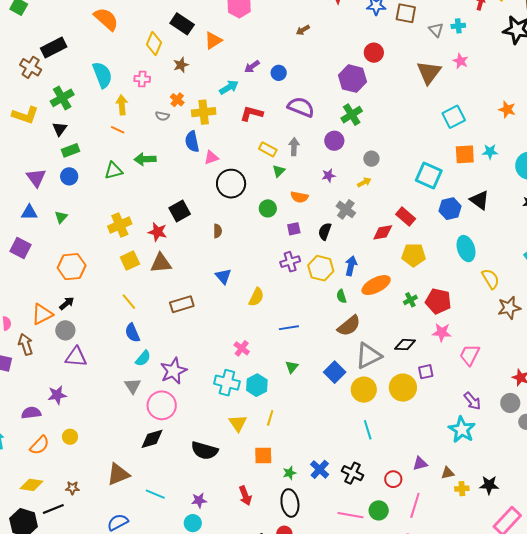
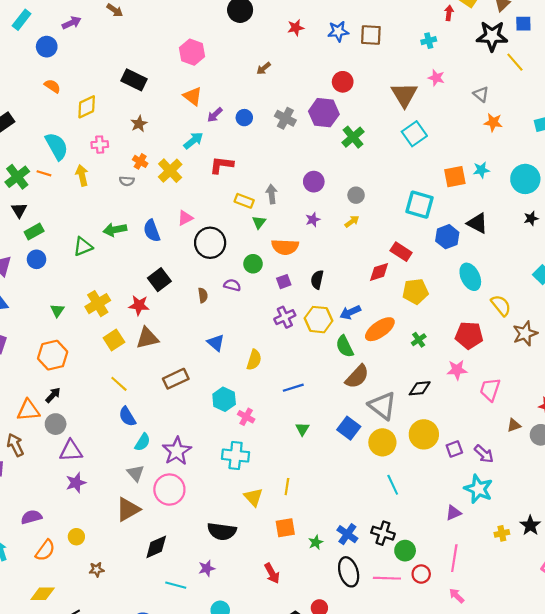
orange semicircle: (106, 19) -> (52, 86), size x0.6
gray triangle: (436, 30) -> (481, 94), moved
orange triangle: (213, 40) -> (193, 96), moved, turned -42
yellow diamond: (154, 43) -> (87, 107), moved, turned 50
purple semicircle: (301, 107) -> (232, 285), moved, size x0.6
yellow cross: (204, 112) -> (170, 171), turned -30
green cross: (352, 115) -> (353, 137), moved
cyan square: (454, 117) -> (414, 134), moved
orange line: (118, 130) -> (44, 173), moved
blue semicircle: (192, 142) -> (152, 231), moved
orange semicircle: (299, 197) -> (285, 247), size x1.4
gray cross: (346, 209) -> (285, 118), moved
green triangle: (61, 217) -> (57, 310), moved
blue arrow: (351, 266) -> (350, 312), turned -120
green semicircle: (341, 296) -> (345, 346), size x1.5
red pentagon: (438, 301) -> (469, 335), moved
orange triangle: (42, 314) -> (28, 410), turned 30
gray triangle: (368, 356) -> (382, 406), turned -48
purple square: (426, 372) -> (454, 449), moved
cyan hexagon: (257, 385) -> (224, 399), moved
purple star: (57, 395) -> (76, 483), moved
purple arrow: (472, 401) -> (484, 454), moved
cyan star: (462, 430) -> (478, 489), moved
black diamond: (152, 439) -> (156, 547), moved
brown triangle: (448, 473) -> (514, 425), moved
brown triangle: (118, 474) -> (128, 509), moved
red circle: (393, 479) -> (421, 574), moved
black star: (489, 485) -> (530, 525), turned -30
brown star: (72, 488) -> (97, 569), moved
purple star: (199, 500) -> (207, 568), moved
black ellipse: (290, 503) -> (349, 572), moved
green circle: (379, 510) -> (405, 551), moved

